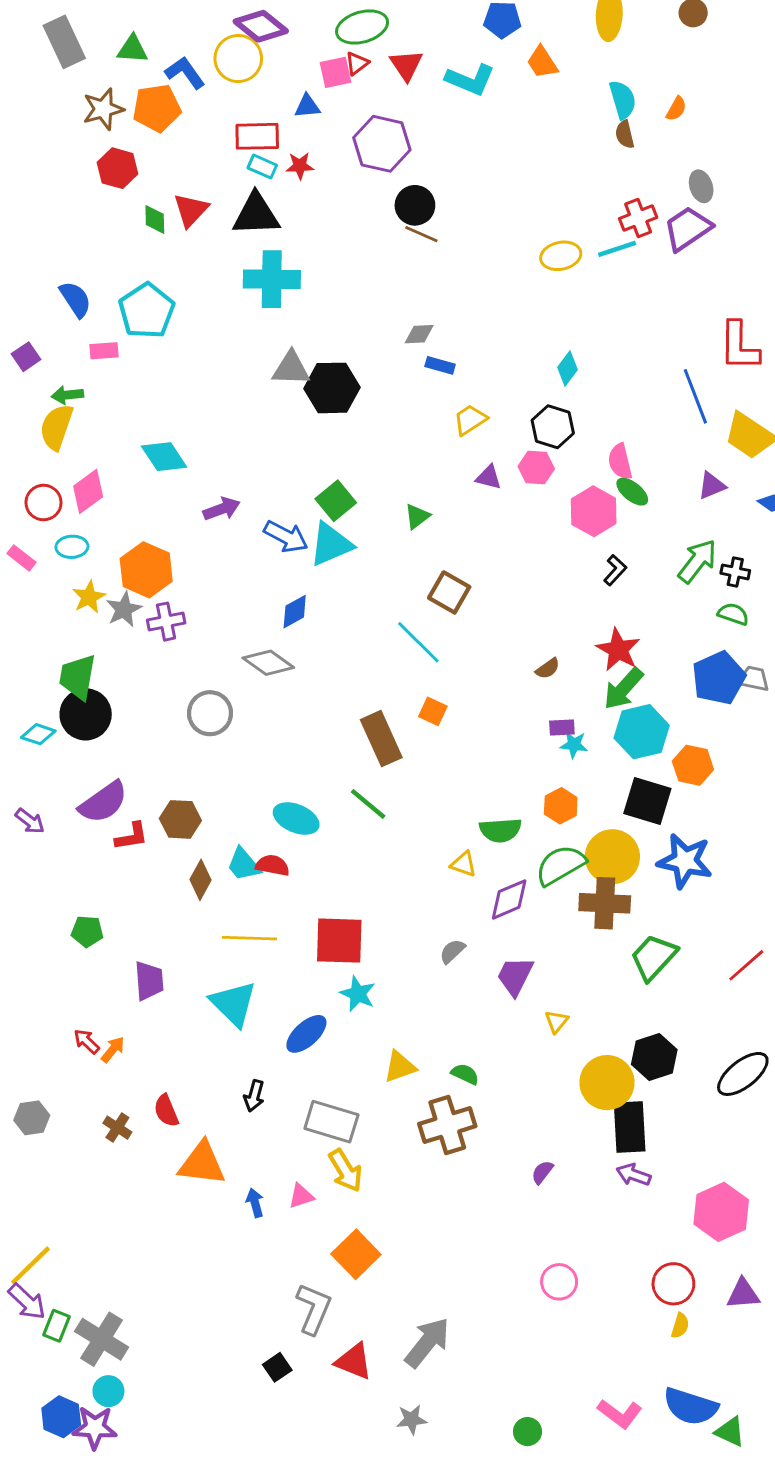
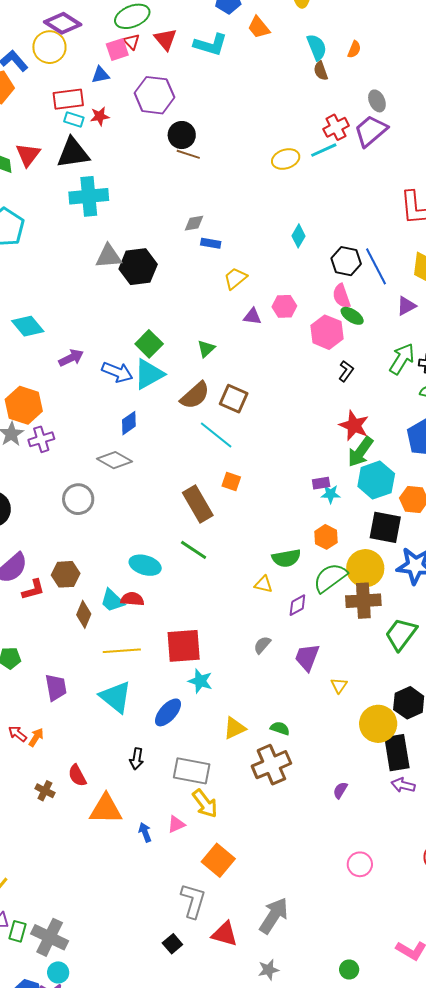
red triangle: (357, 63) -> (131, 42), turned -30
blue line: (695, 396) -> (376, 266), moved
black hexagon: (553, 427) -> (346, 261), moved
brown semicircle: (548, 669) -> (195, 395), moved, size x1.8
purple diamond: (509, 899) -> (297, 605), size x0.7

